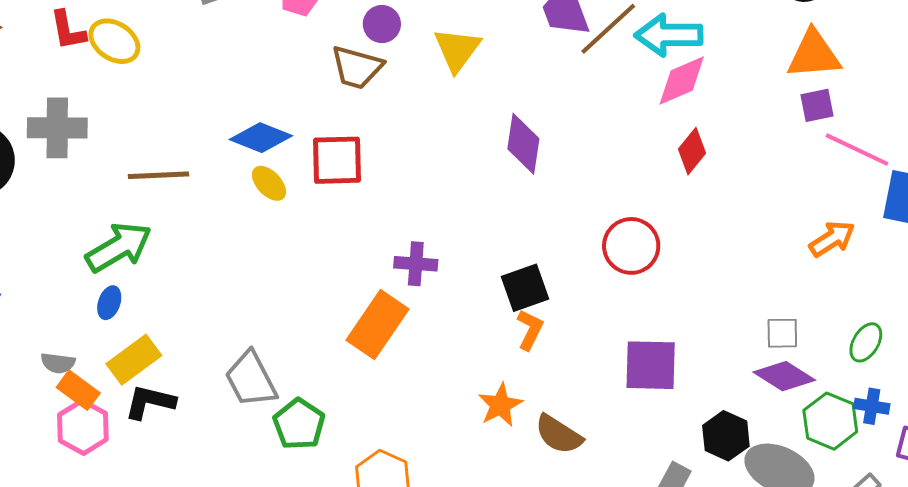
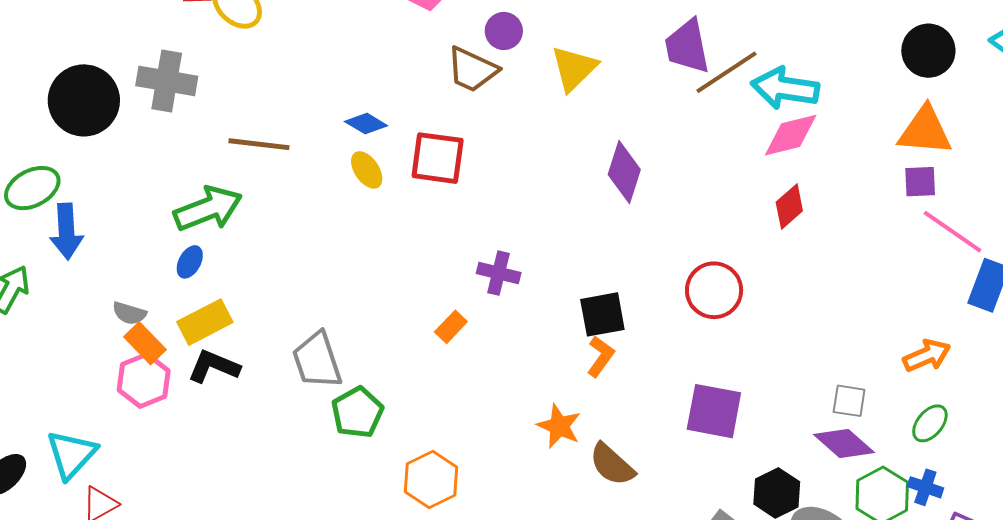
blue diamond: (261, 138) -> (366, 124), size x0.7
orange arrow: (832, 239) -> (927, 356), moved
orange rectangle: (377, 325) -> (451, 327), size x0.5
orange star: (500, 405) -> (559, 426), turned -30

